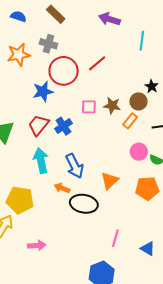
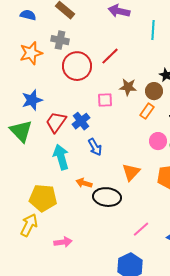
blue star: (43, 91) -> (32, 100), moved
brown star: (112, 106) -> (128, 87), moved
blue arrow: (75, 166) -> (95, 147), moved, size x0.7
pink line: (115, 238) -> (141, 229), turned 36

